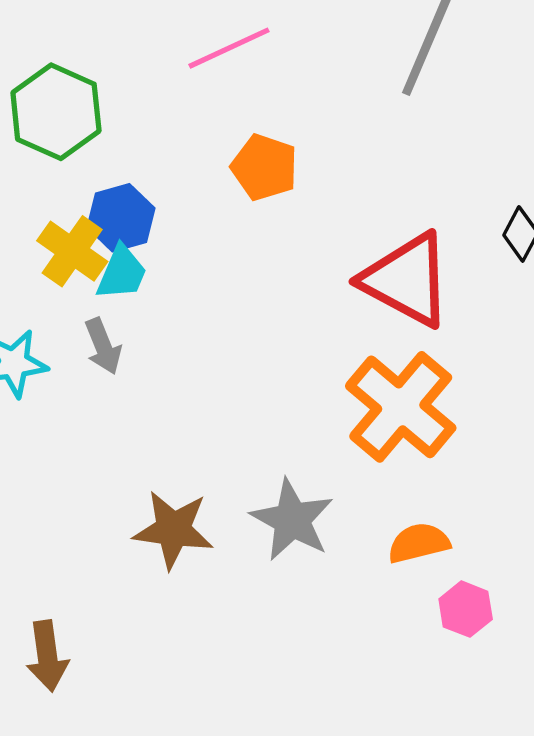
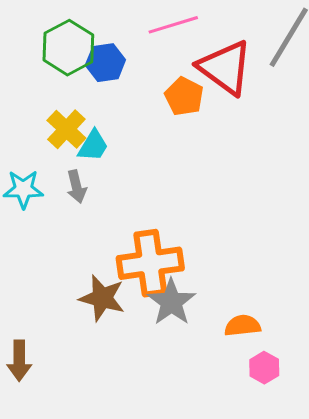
blue hexagon: (121, 218) -> (105, 63), moved
red triangle: (407, 280) -> (225, 68), moved
orange cross: (401, 407) -> (150, 263), moved, turned 34

